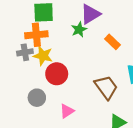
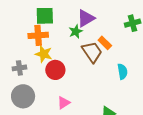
gray cross: (25, 52) -> (19, 68), moved
brown trapezoid: (106, 87) -> (92, 52), moved
gray circle: (37, 98) -> (23, 96), moved, size x1.5

